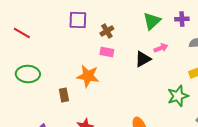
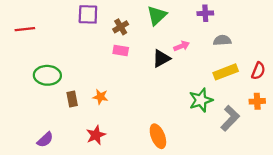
green triangle: (152, 21) -> (157, 16), moved
red line: (22, 33) -> (25, 29), turned -36
green ellipse: (28, 74) -> (47, 75), moved
orange star: (88, 76) -> (100, 97), moved, size x0.6

